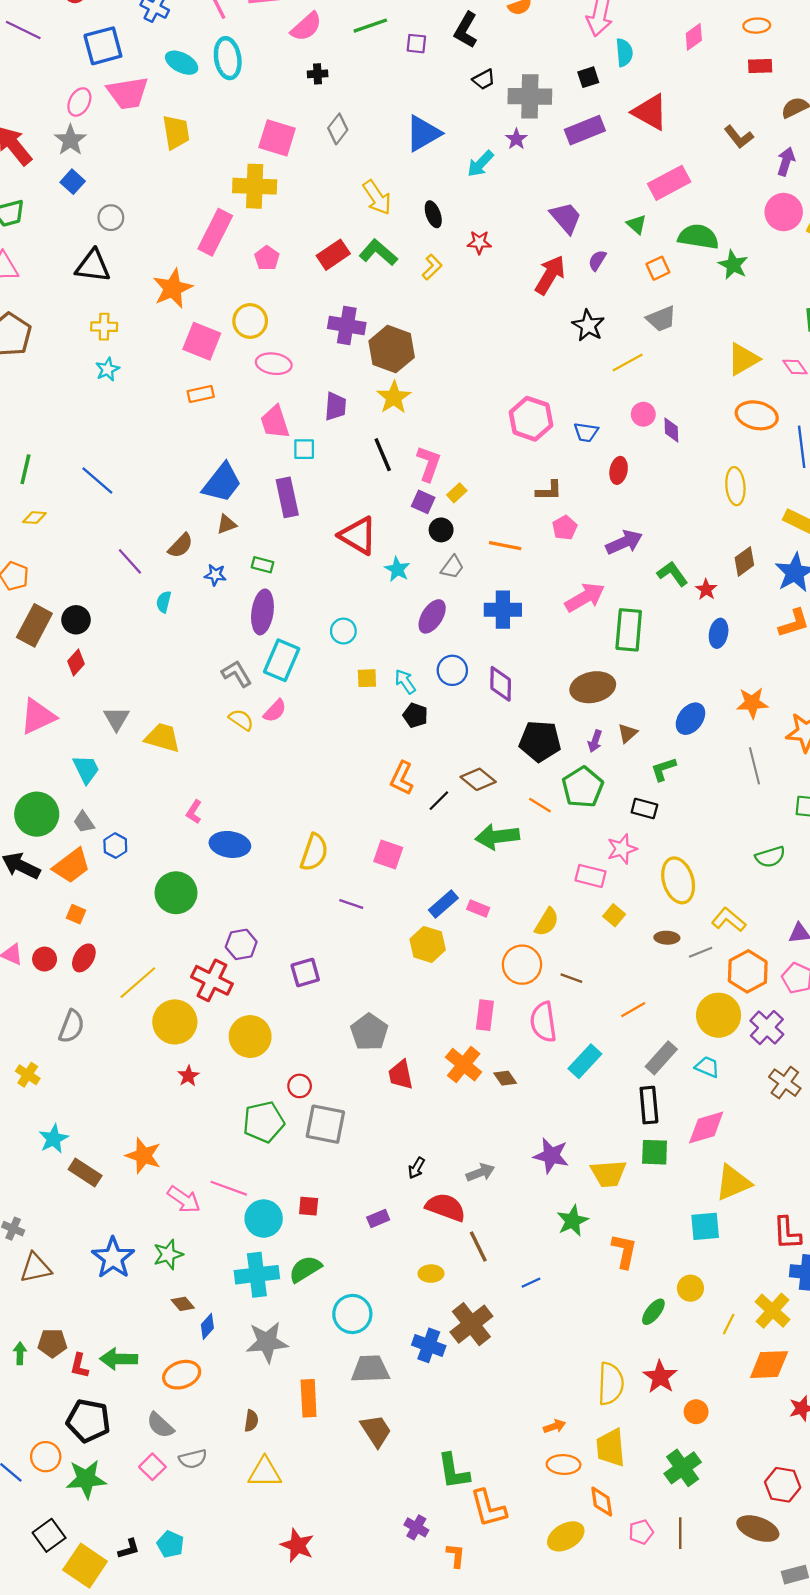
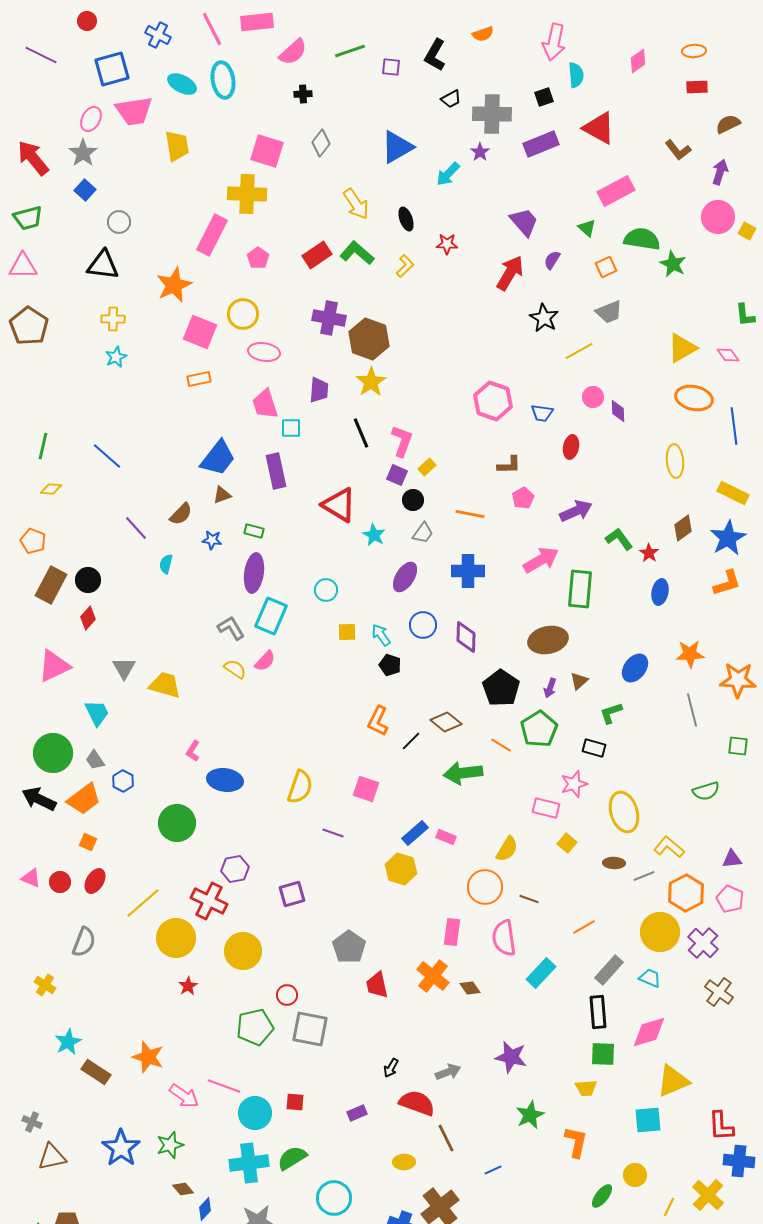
black pentagon: (540, 741) -> (501, 688), turned 30
yellow trapezoid: (608, 1174) -> (586, 1088), moved, size x0.7

